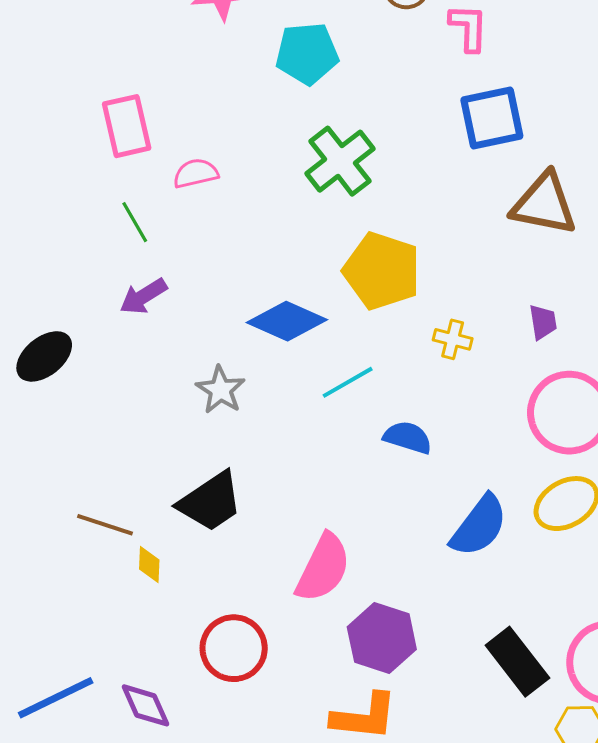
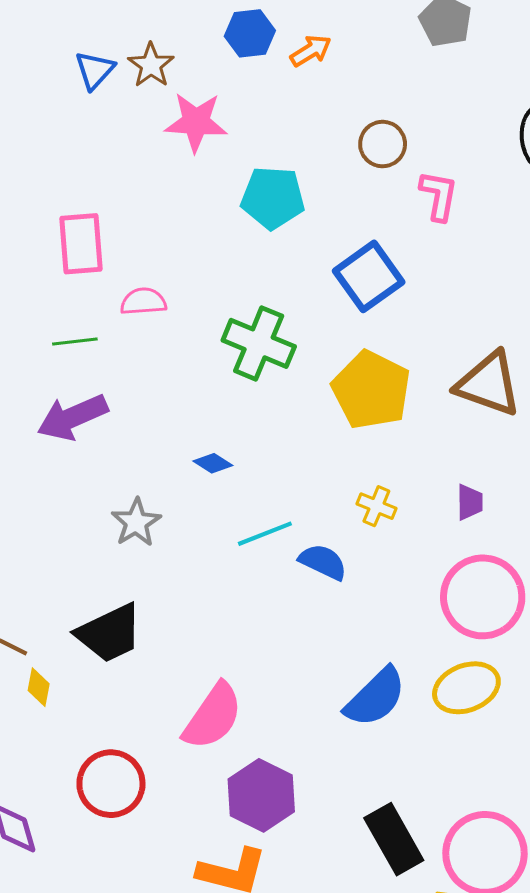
blue square: (492, 118) -> (369, 276), moved, turned -32
green cross: (340, 161) -> (259, 343), moved, turned -38
green line: (135, 222) -> (75, 341), turned -75
yellow pentagon: (382, 271) -> (371, 390), moved
purple arrow: (143, 296) -> (73, 417), size x1.4
blue diamond: (287, 321) -> (213, 463), size x0.5
blue semicircle: (408, 437) -> (323, 562), moved

